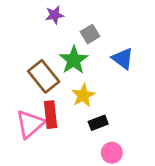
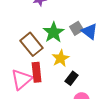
gray square: (90, 34) -> (77, 28), moved
black rectangle: (98, 123) -> (72, 78), turned -32

